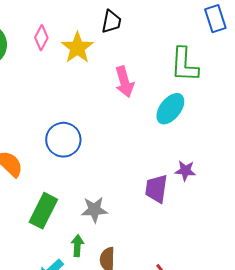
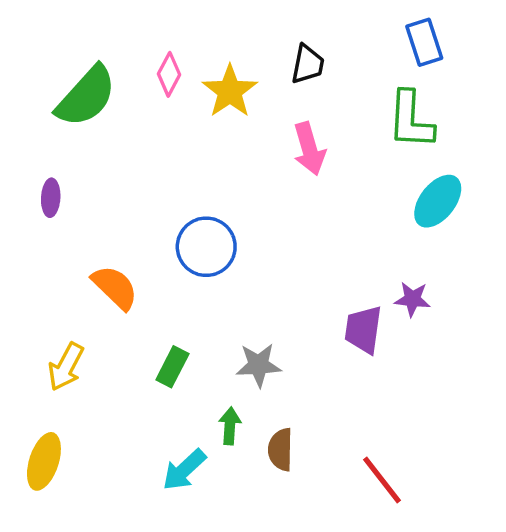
blue rectangle: (215, 19) -> (424, 42), moved
black trapezoid: (111, 22) -> (308, 64), moved
cyan ellipse: (170, 109) -> (438, 201), moved
green rectangle: (43, 211) -> (172, 367), size x0.7

